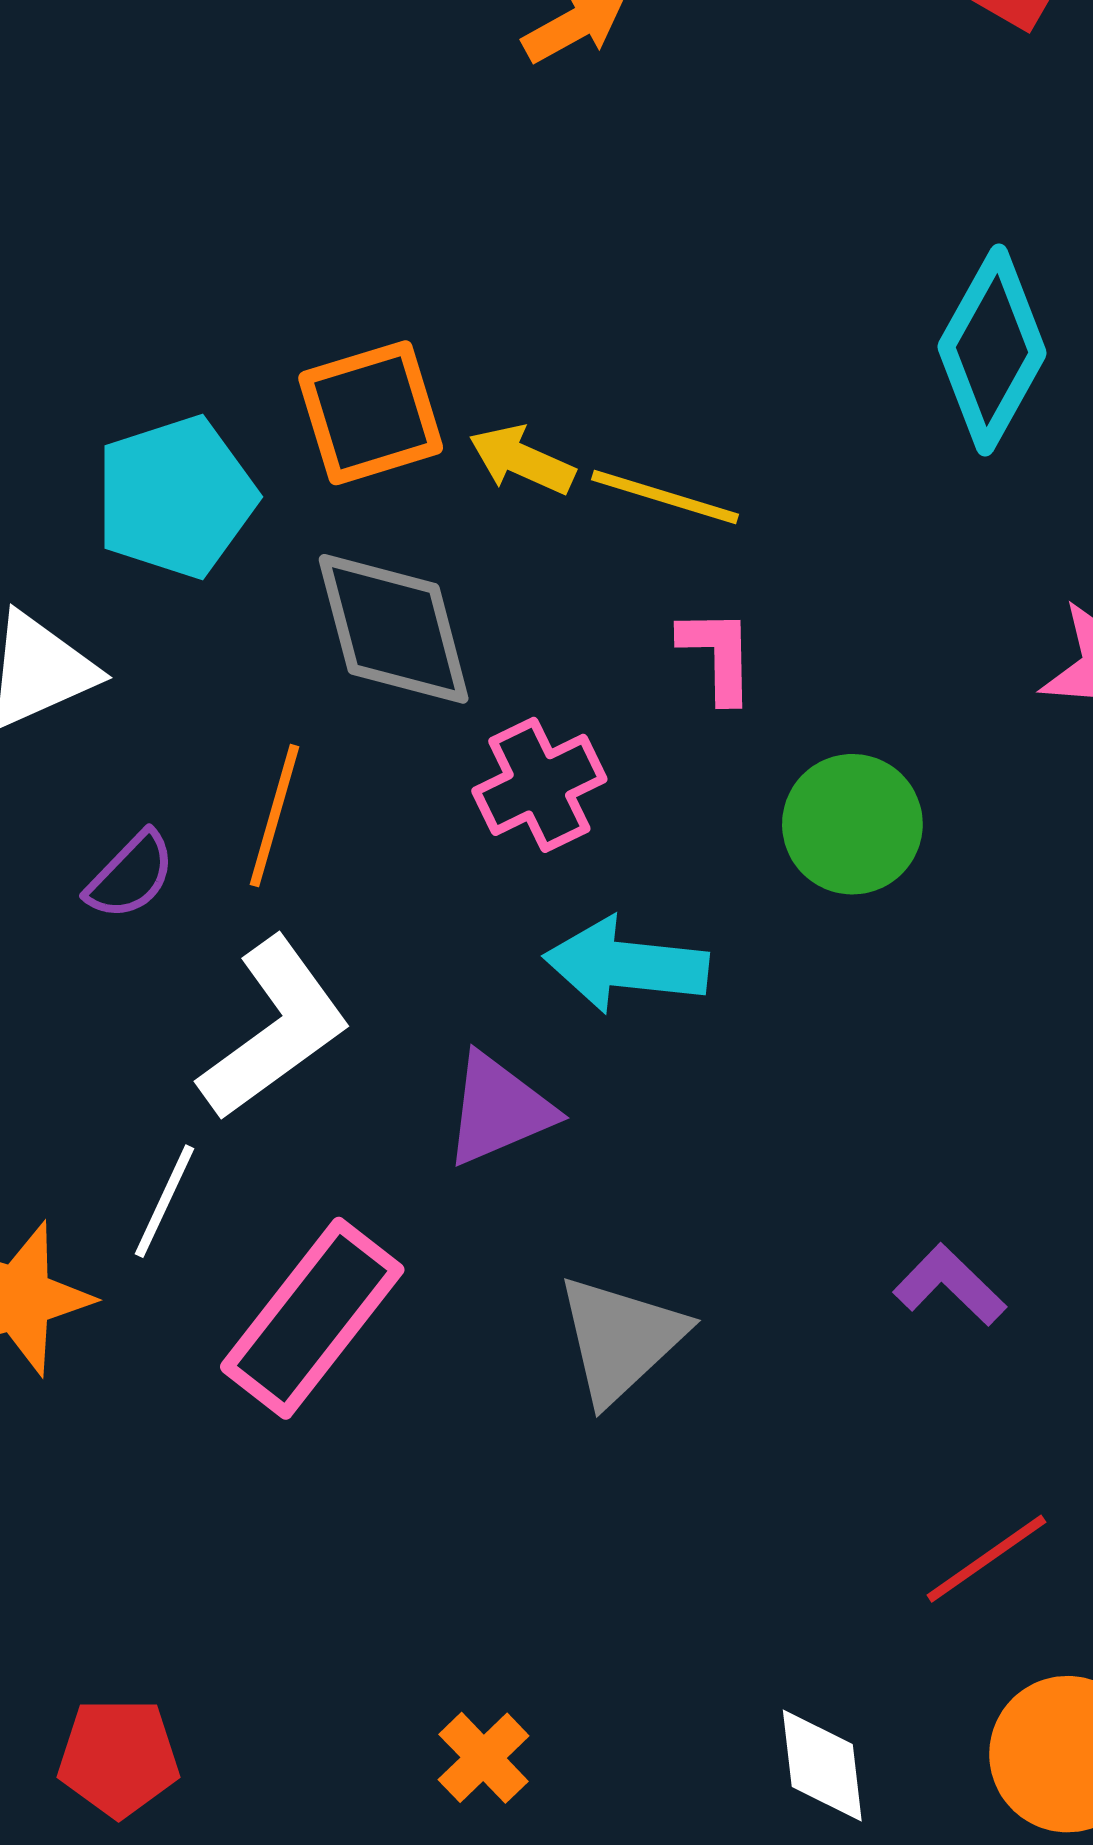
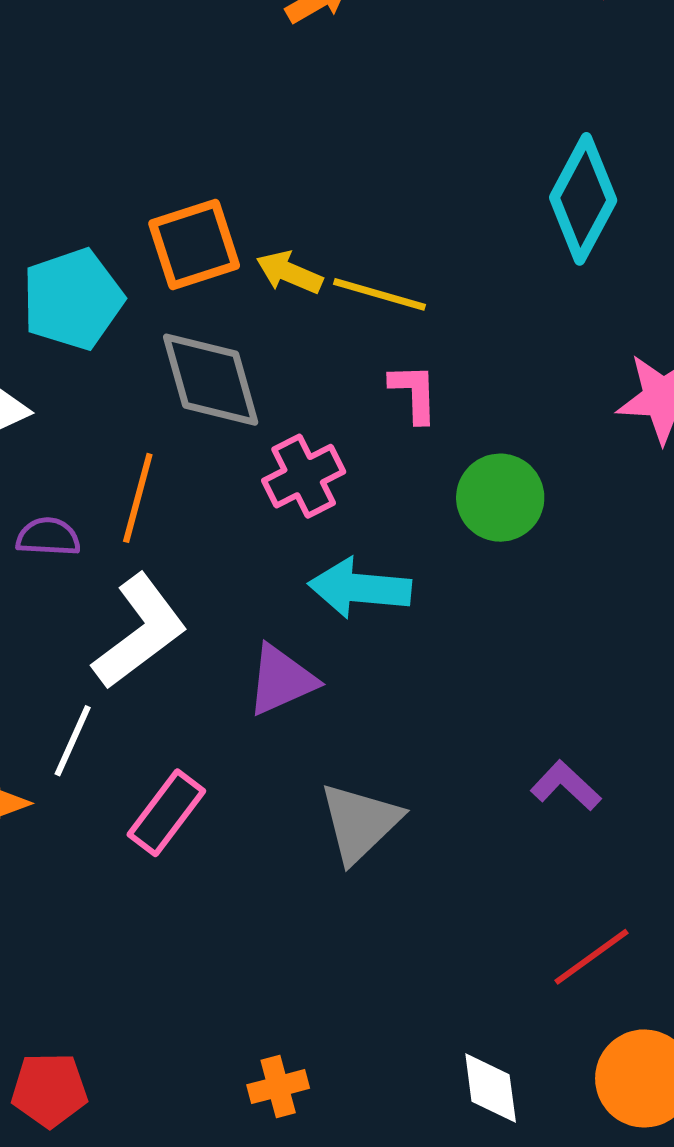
purple semicircle: (131, 876) -> (48, 537), turned -130
pink rectangle: (312, 1318) -> (166, 813), size x0.7
orange cross: (484, 1758) -> (278, 1087), turned 30

